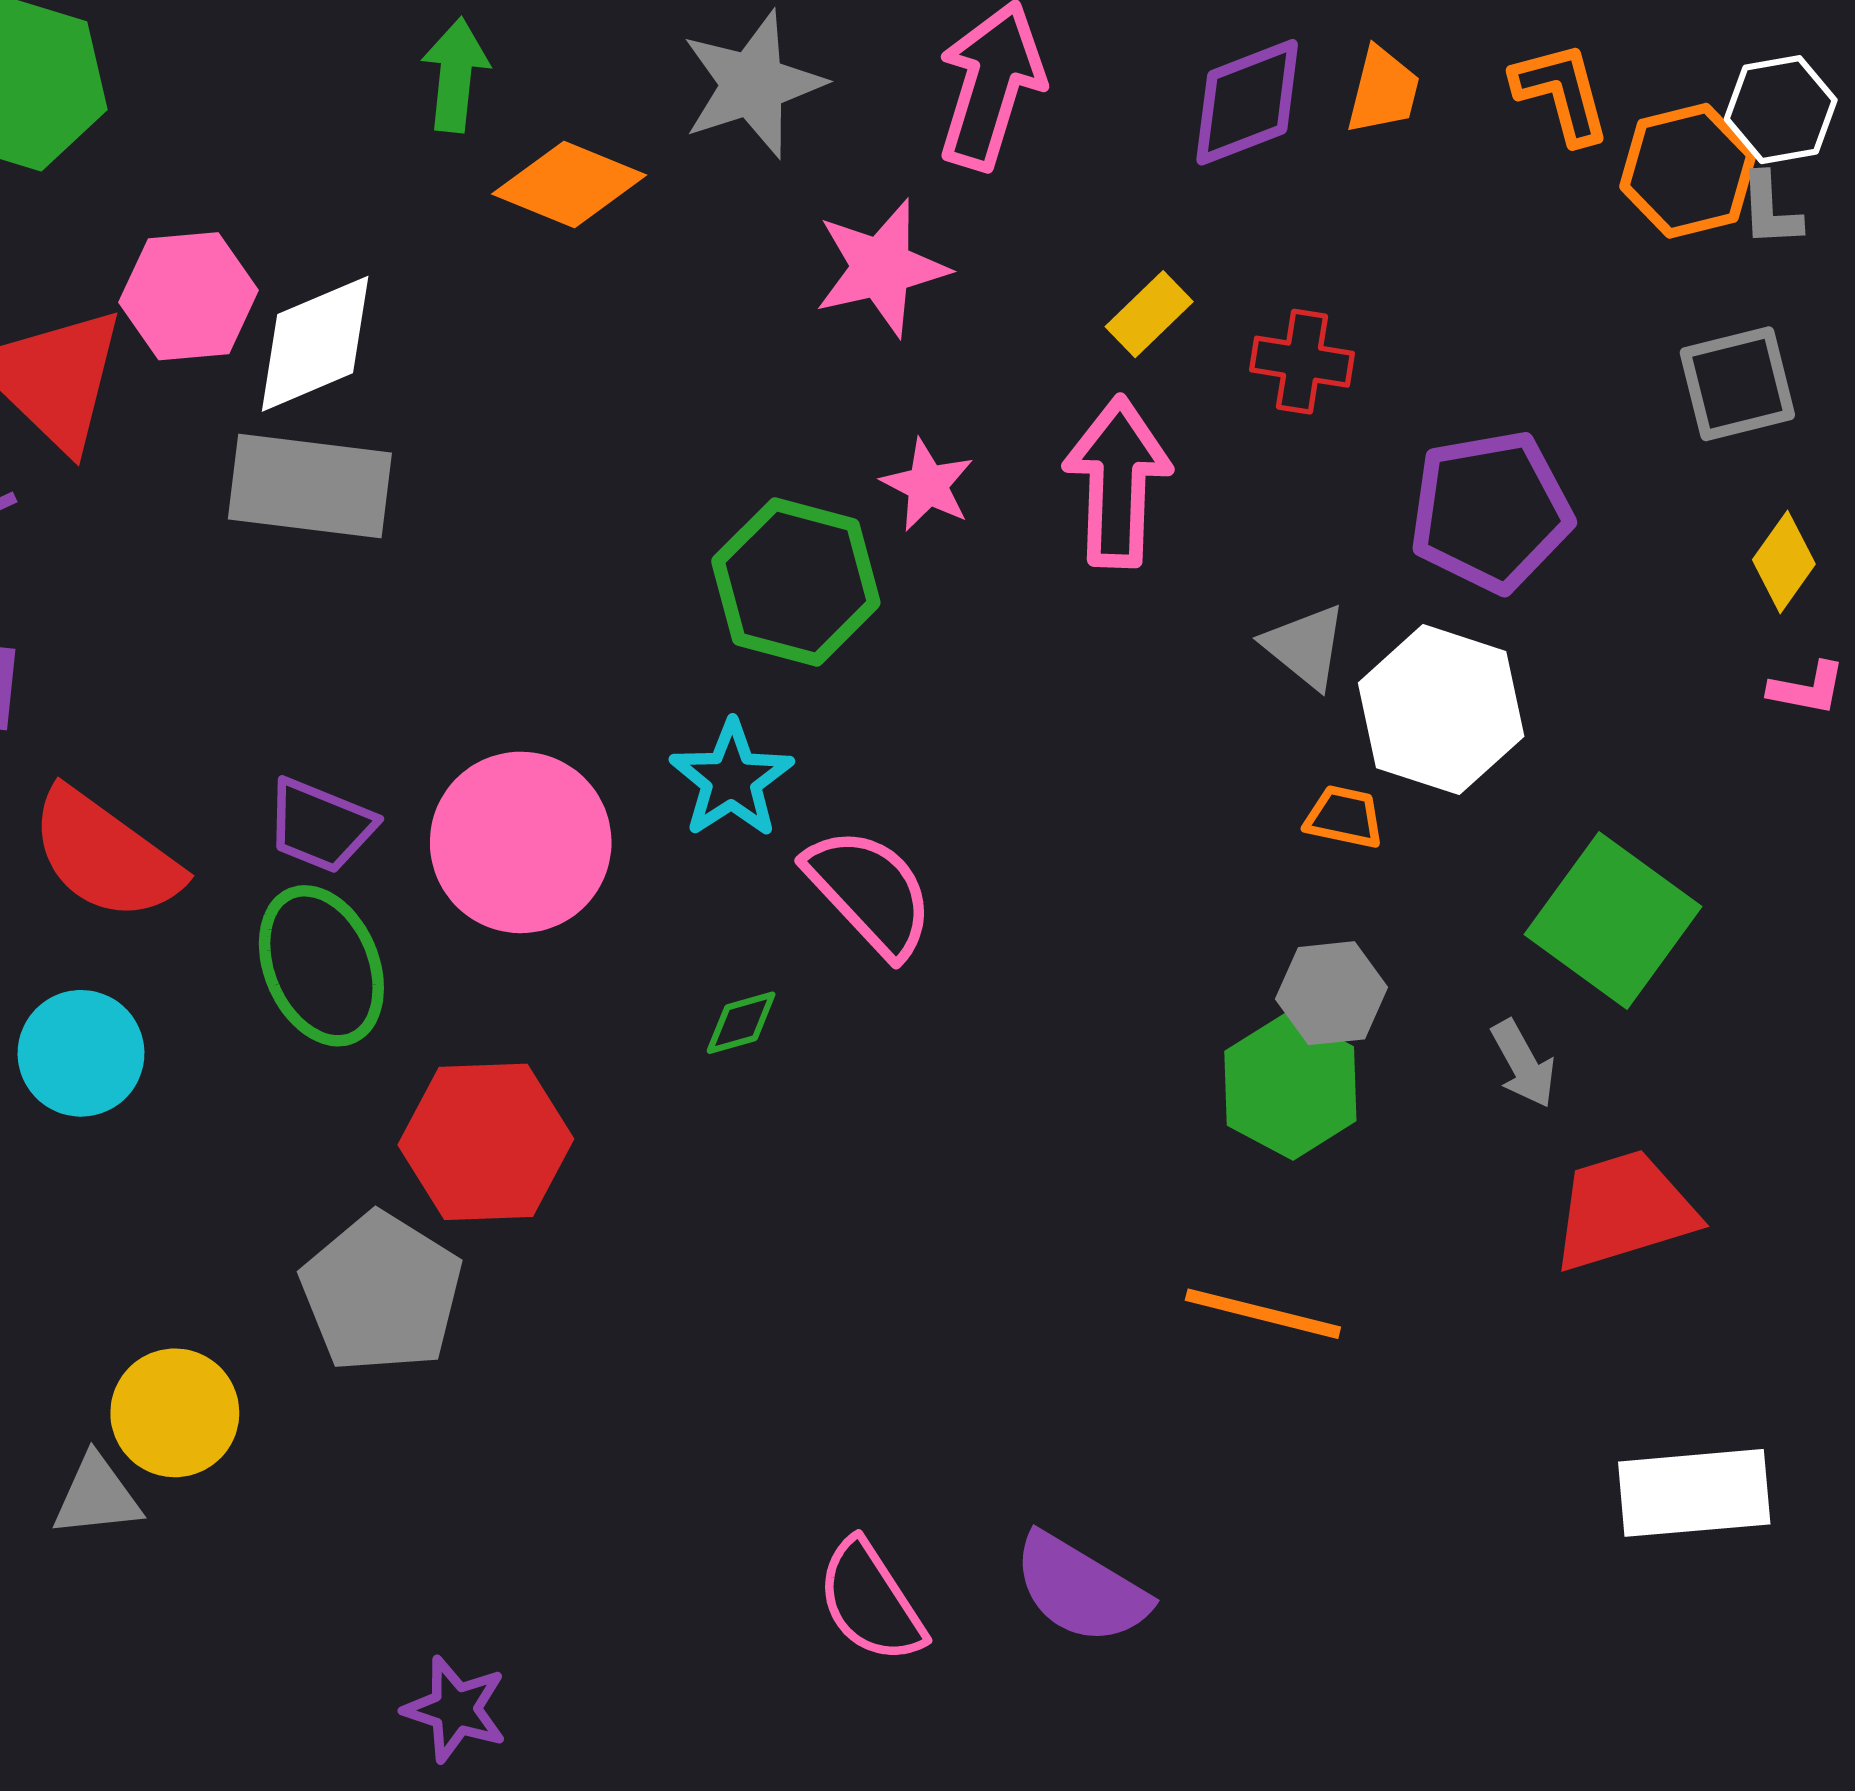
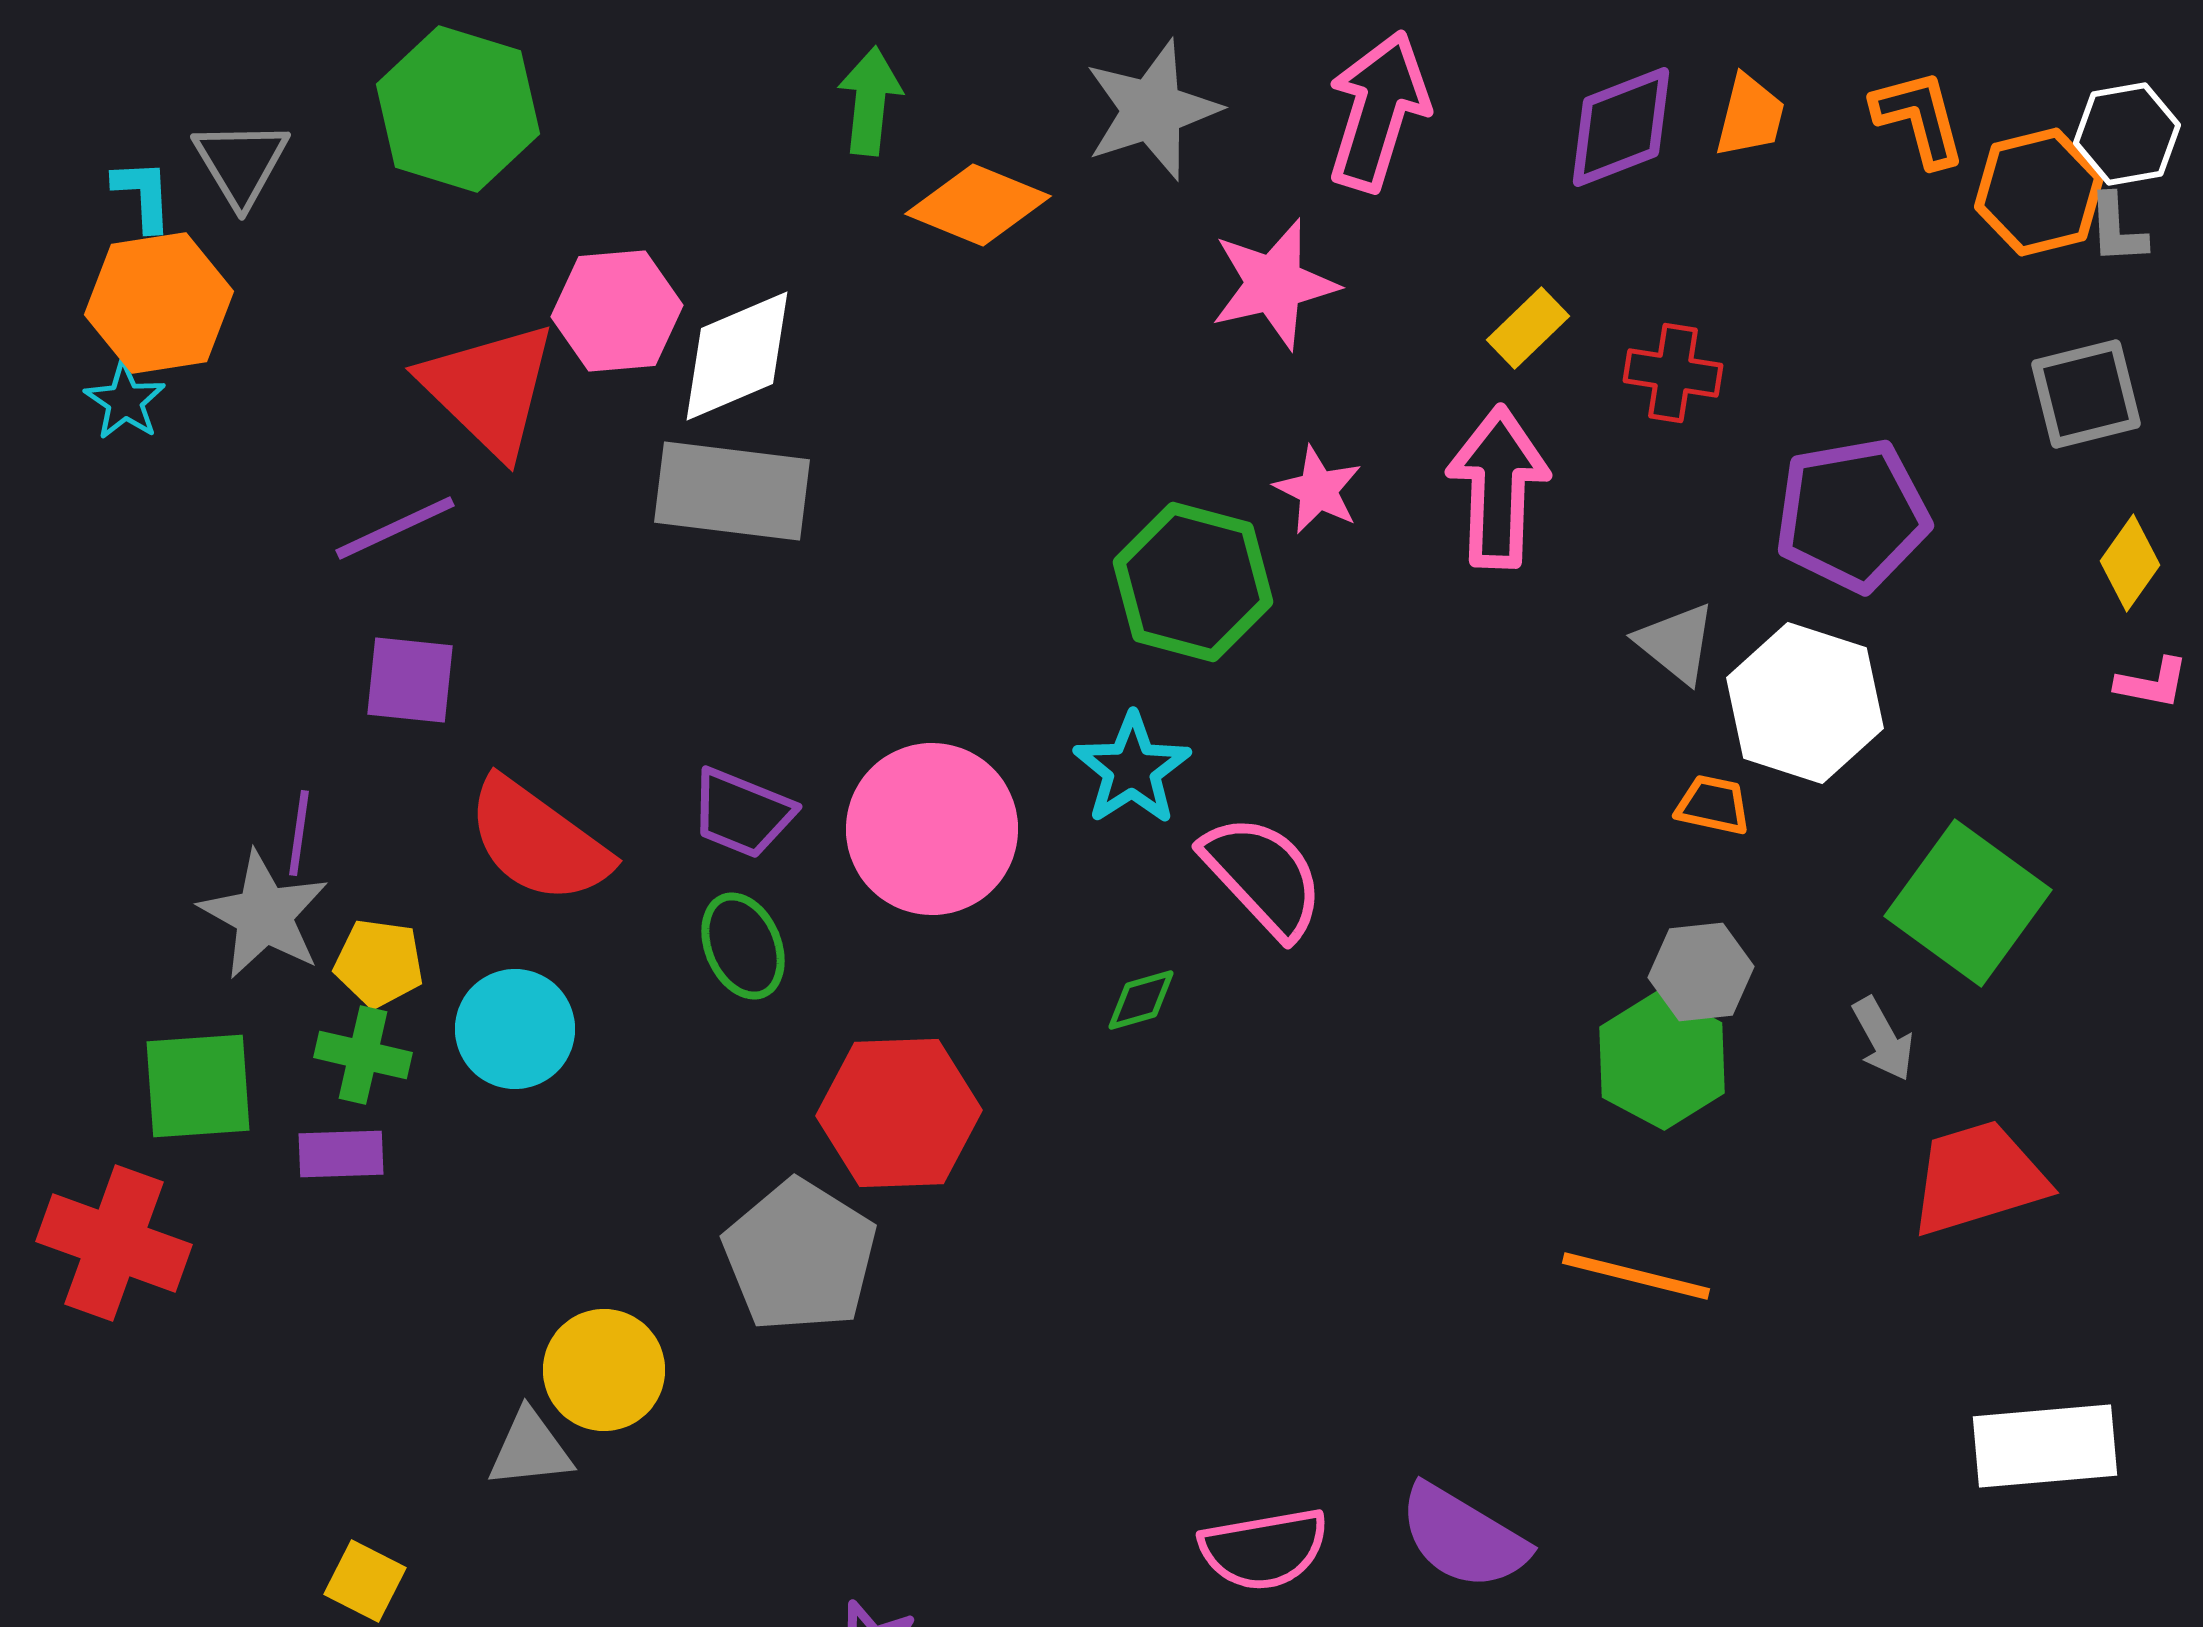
green ellipse: (321, 966) -> (743, 946), size x0.7
pink semicircle: (871, 1602) -> (1264, 1549), turned -67

